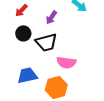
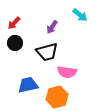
red arrow: (21, 10) -> (14, 23), moved
black circle: (23, 33) -> (15, 43), moved

